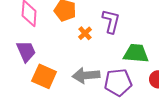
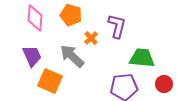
gray arrow: (86, 75) -> (72, 56), moved, turned 48

